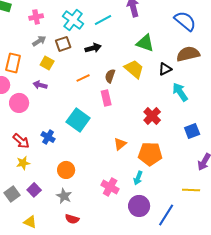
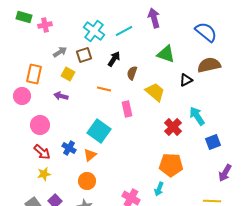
pink cross: (36, 17) -> (45, 25), moved
black arrow: (93, 48) -> (114, 59), turned -42
yellow trapezoid: (134, 69) -> (155, 92), moved
brown semicircle: (110, 76) -> (132, 73), moved
orange line: (83, 78) -> (104, 89), turned 40
cyan arrow: (180, 92) -> (197, 116), moved
pink circle: (19, 103) -> (40, 125), moved
orange triangle: (120, 144) -> (90, 155), moved

